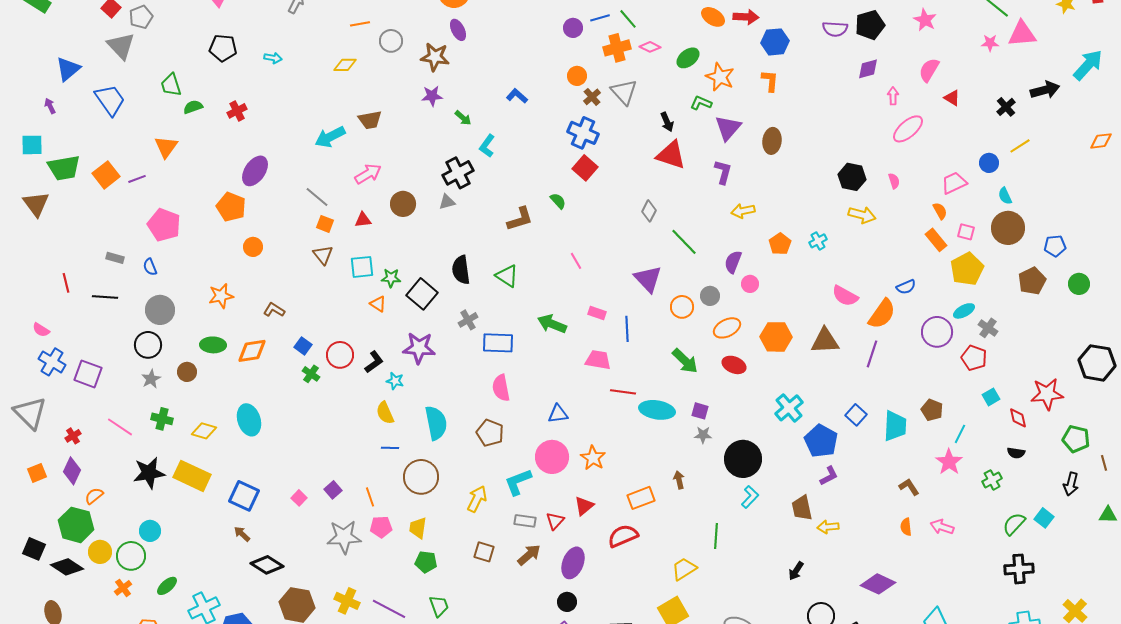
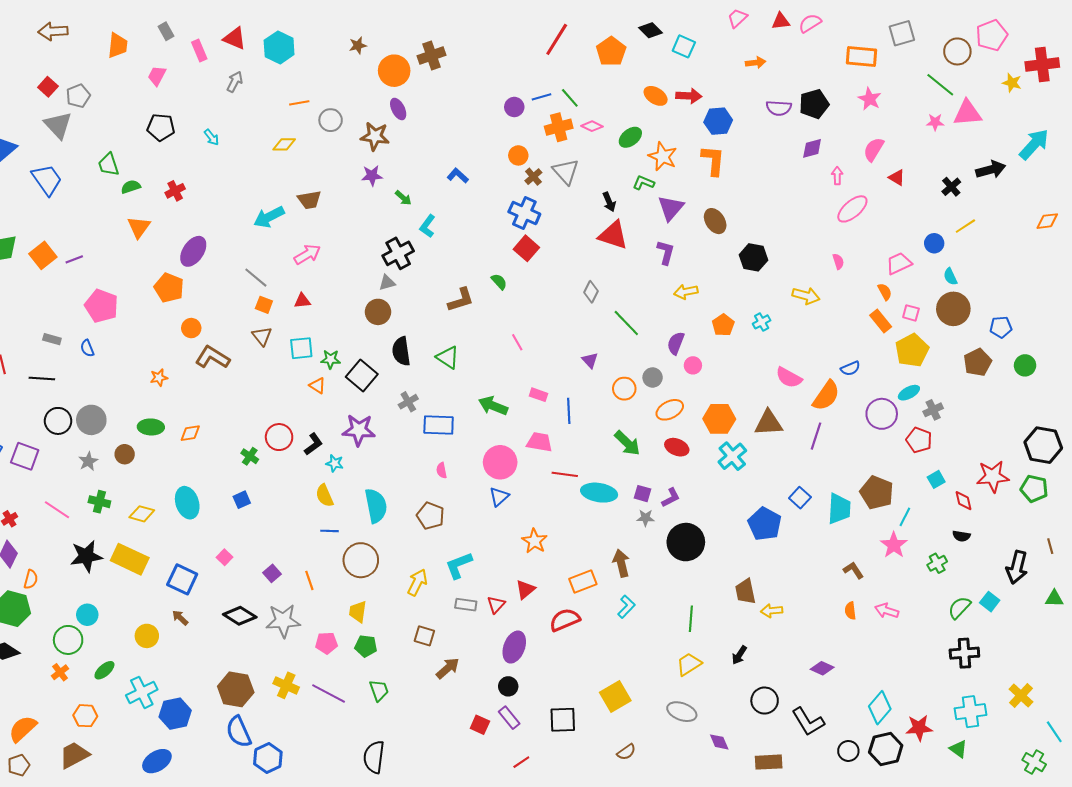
cyan arrow: (273, 58) -> (211, 137), turned 42
orange L-shape: (770, 81) -> (713, 160), size x1.4
brown ellipse: (772, 141) -> (715, 221), turned -40
orange triangle: (166, 147) -> (139, 227), moved
black hexagon: (852, 177) -> (753, 257), moved
brown circle: (403, 204) -> (378, 312), moved
purple triangle: (648, 279) -> (590, 360), size x0.6
orange star: (221, 296) -> (159, 378), size x0.7
gray circle: (160, 310) -> (91, 420), moved
brown L-shape: (274, 310) -> (212, 357), moved, size x1.6
gray cross: (988, 328) -> (933, 410), turned 30
black circle: (148, 345) -> (58, 421), moved
blue square: (303, 346) -> (242, 500), moved, turned 30
orange diamond: (252, 351) -> (190, 433), size x0.7
pink semicircle: (501, 388) -> (442, 470), size x0.6
cyan cross: (789, 408) -> (732, 456), moved
brown pentagon: (932, 410) -> (877, 493), size x1.5
blue triangle: (558, 414) -> (499, 497), turned -35
green pentagon: (1076, 439) -> (1034, 489), moved
pink circle: (552, 457) -> (500, 462), moved
purple L-shape: (829, 476) -> (671, 498), moved
brown arrow: (679, 480) -> (621, 563), size x1.5
black arrow: (1071, 484) -> (1017, 567), size x1.4
orange semicircle: (94, 496) -> (31, 579), turned 144
cyan L-shape: (750, 497) -> (626, 607), moved
pink square: (299, 498) -> (225, 557), moved
pink pentagon: (381, 527) -> (327, 643), moved
green line: (716, 536) -> (691, 619), moved
yellow circle: (100, 552) -> (147, 636), moved
brown arrow: (529, 555) -> (448, 668), moved
black diamond: (267, 565) -> (240, 616), moved
yellow trapezoid: (684, 569) -> (689, 664), moved
purple diamond: (878, 584) -> (822, 668), size x0.7

